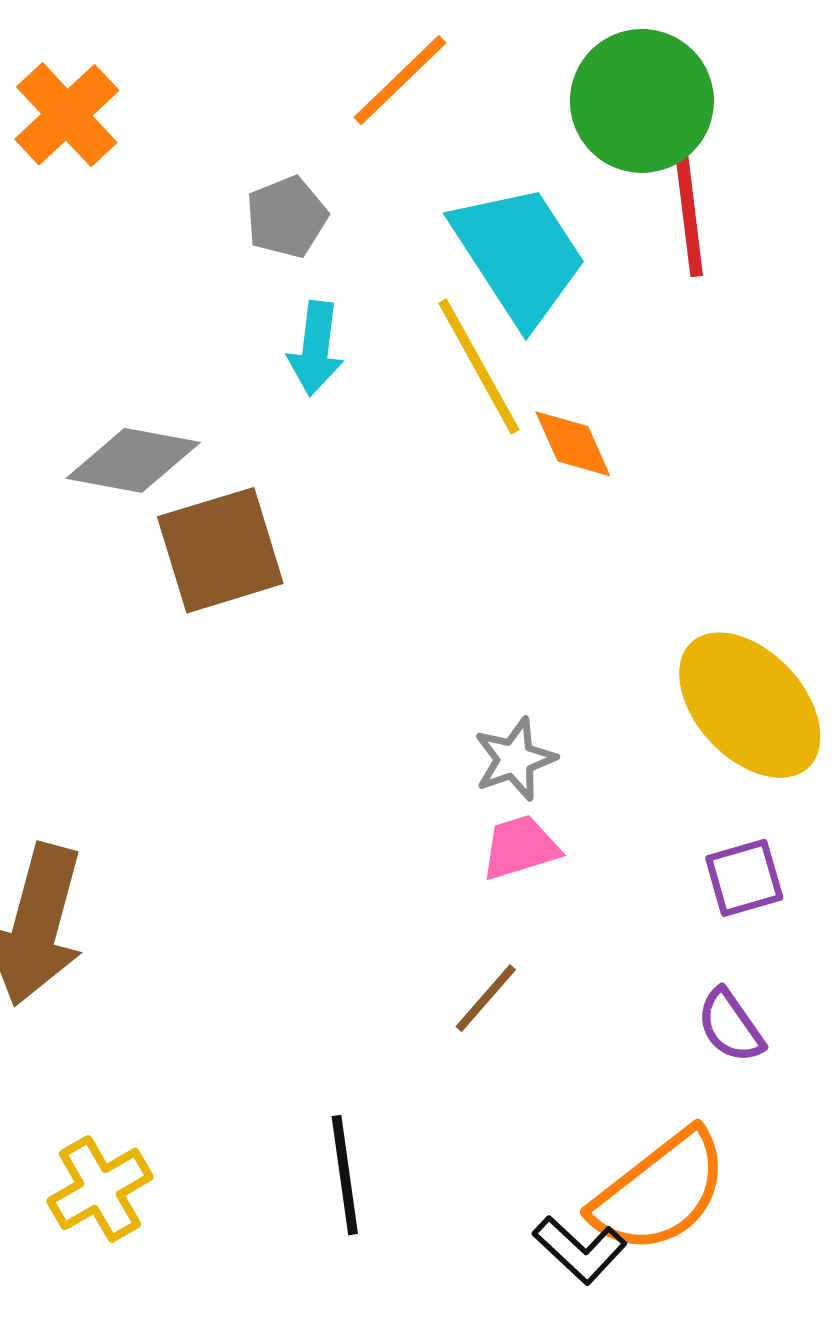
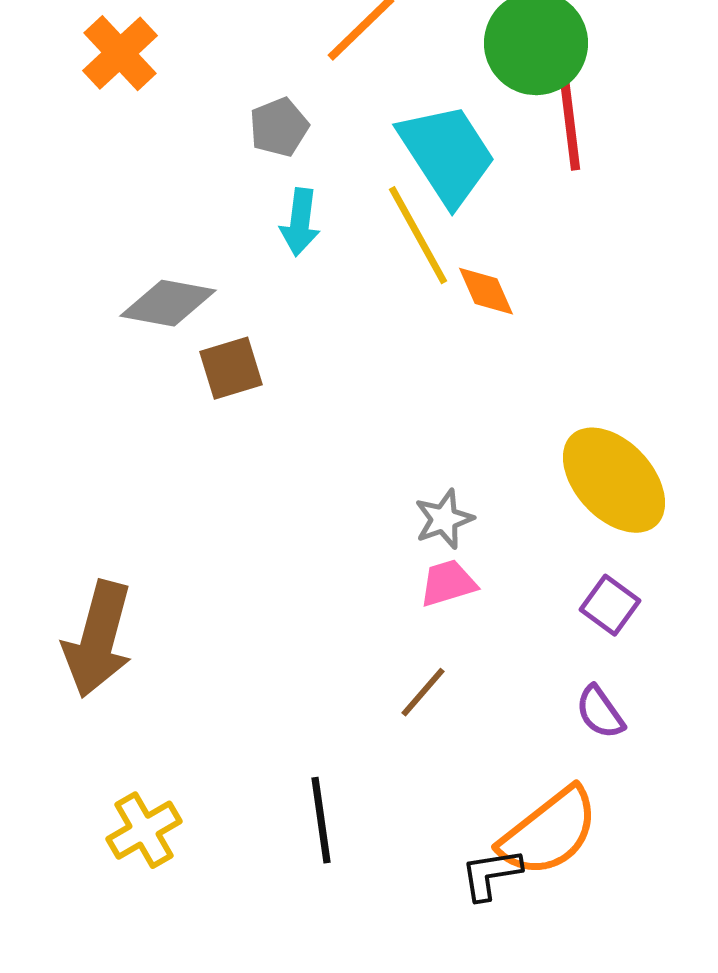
brown square: (220, 550) -> (231, 368), size x0.7
purple square: (744, 878) -> (610, 605), turned -38
black L-shape: (580, 1250) -> (491, 874), turned 128

